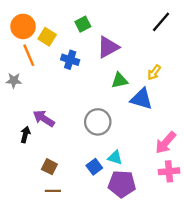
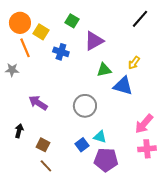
green square: (83, 24) -> (72, 21), turned -32
black arrow: (25, 135) -> (19, 131), moved
brown line: (53, 191) -> (46, 166), turned 48

